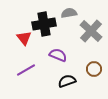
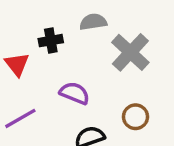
black cross: (44, 24) -> (51, 41), size x0.6

